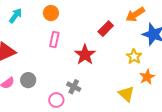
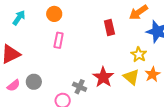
red rectangle: (106, 29) -> (109, 28), turned -56
red star: (85, 55) -> (103, 77), moved
yellow triangle: (126, 94) -> (131, 77), moved

